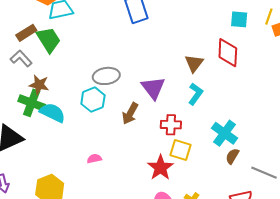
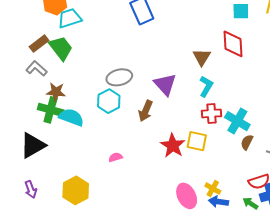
red cross: (171, 125) -> (211, 113), moved
red star: (161, 168) -> (173, 146), moved

